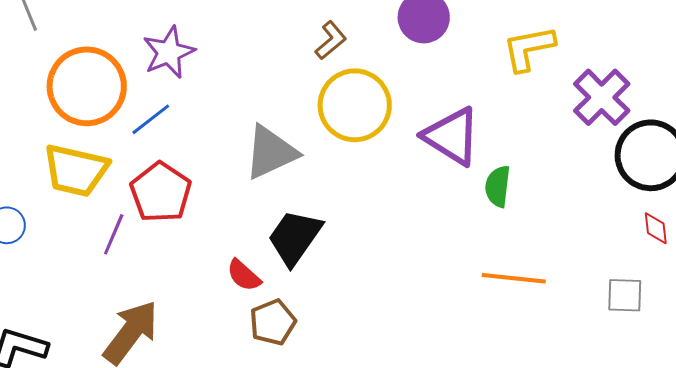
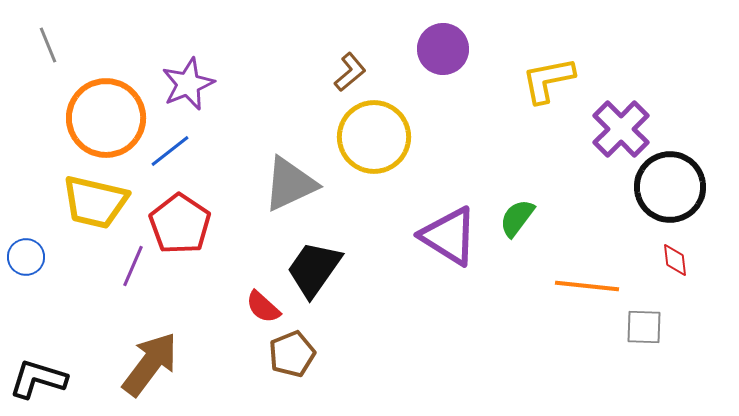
purple triangle: (452, 136) -> (449, 236), moved
green semicircle: (498, 186) -> (517, 218), turned 30
orange line: (514, 278) -> (587, 286), moved

